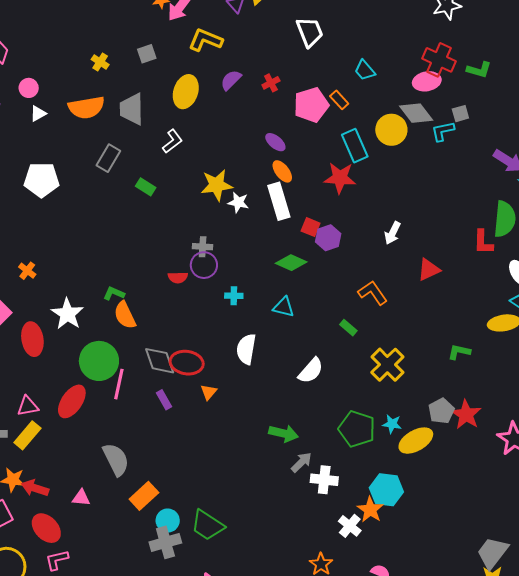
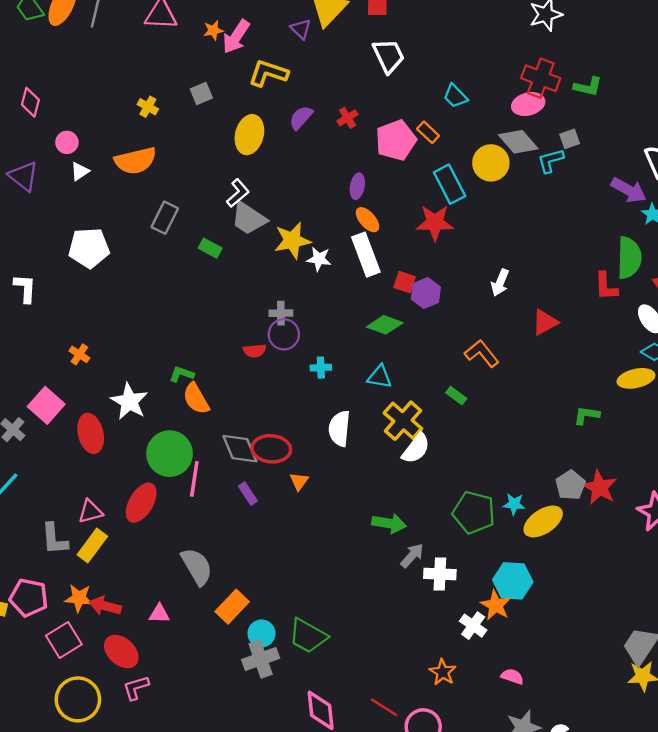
gray trapezoid: (132, 109) -> (249, 218), moved, turned -52
purple ellipse: (275, 142) -> (357, 186), turned 65
yellow cross: (387, 365) -> (403, 421), moved

